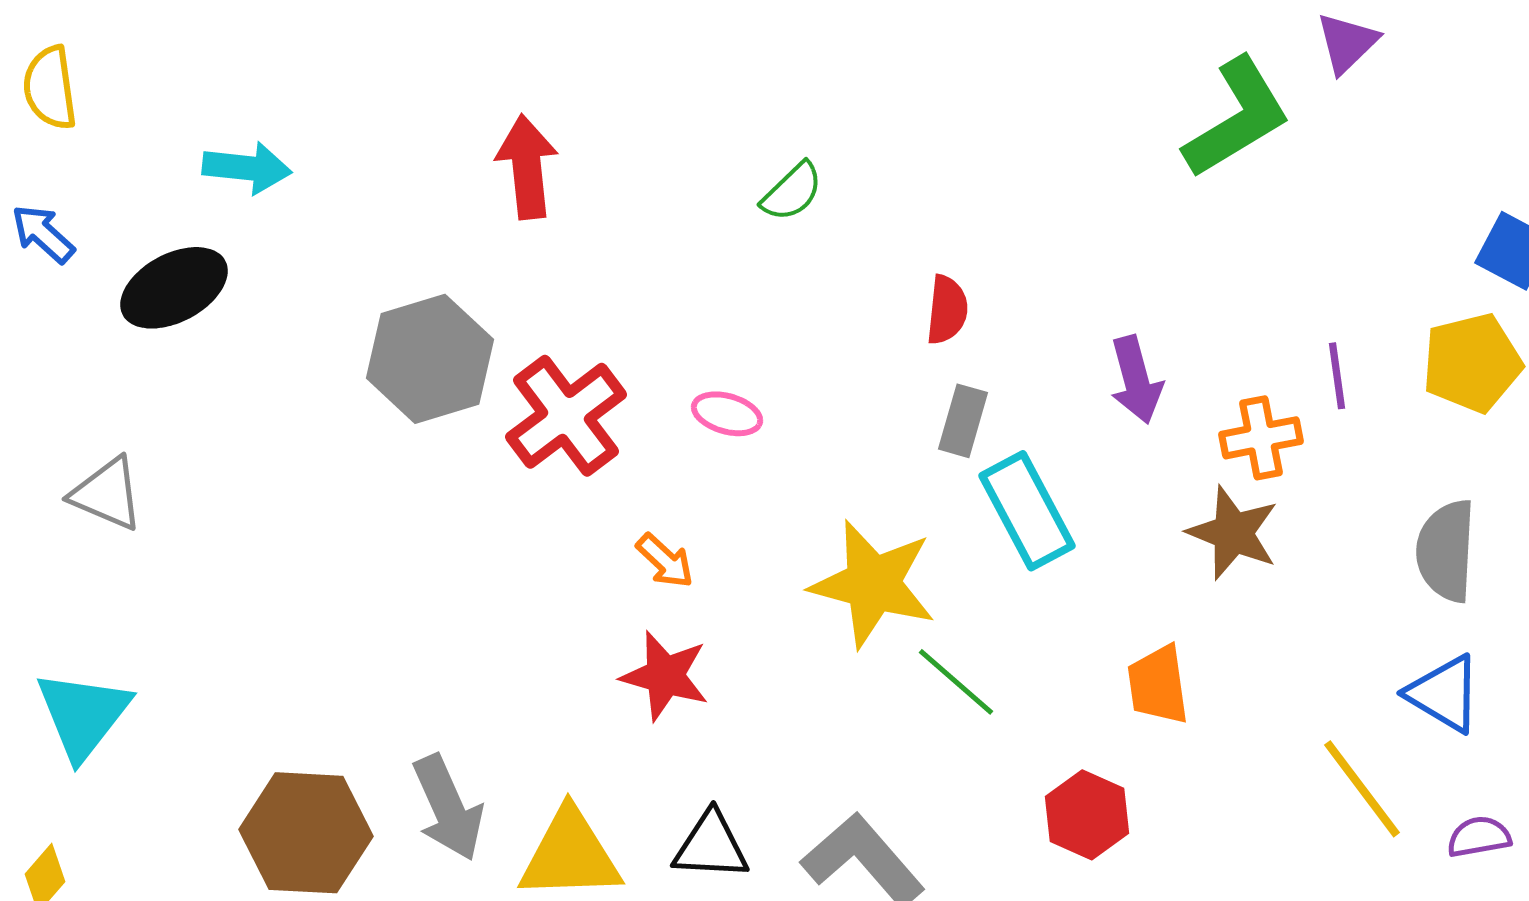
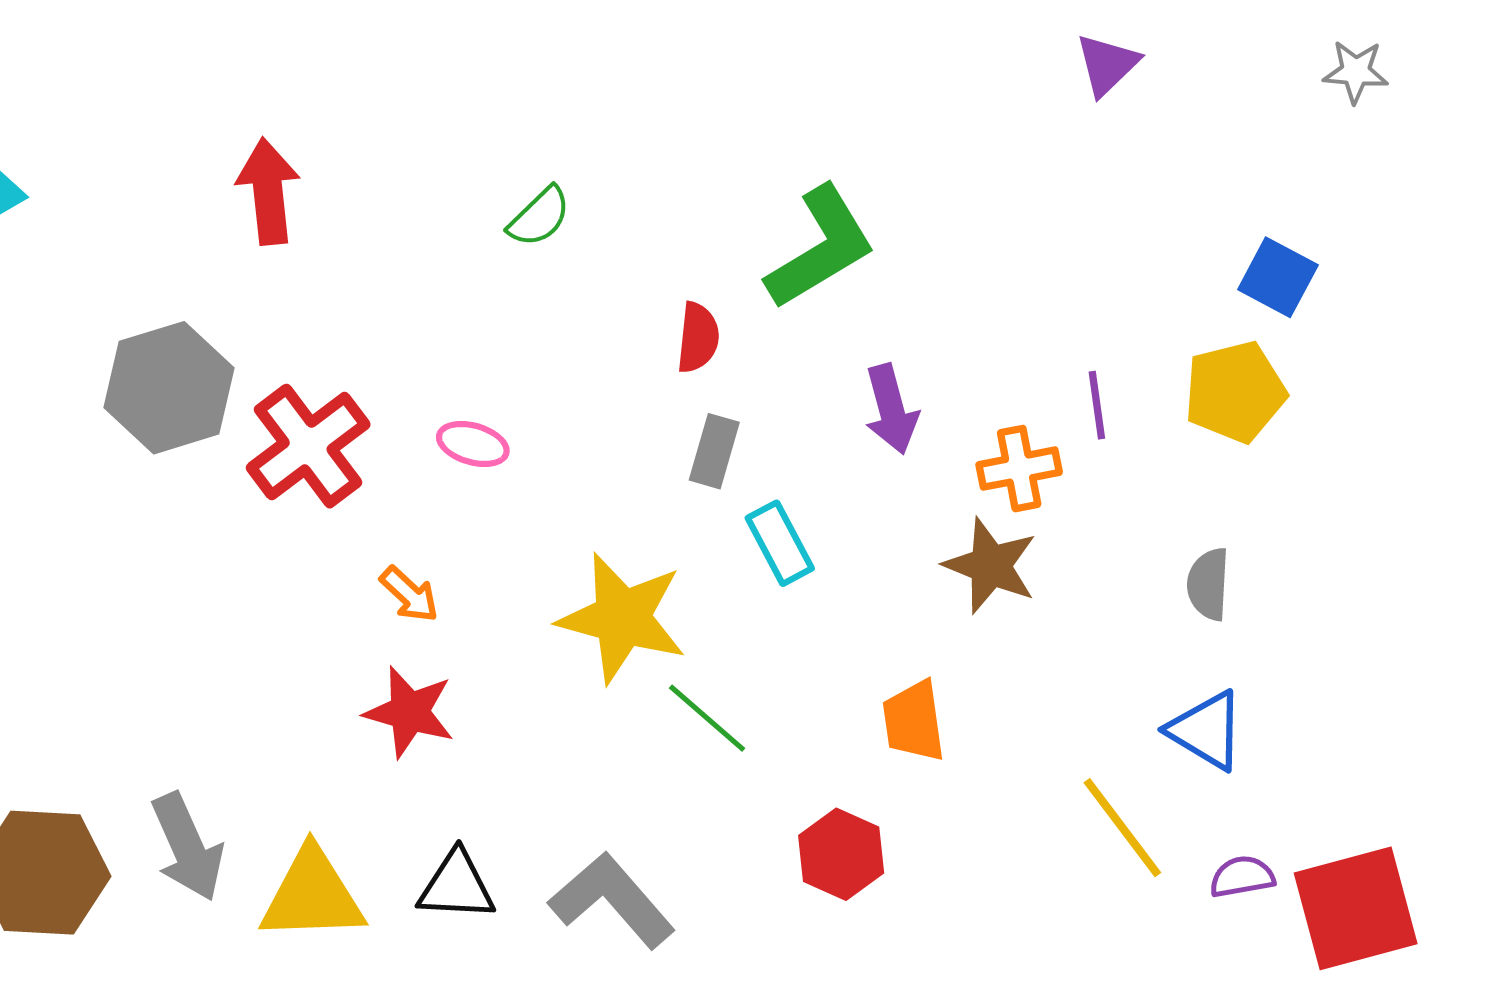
green L-shape: (1237, 118) -> (821, 248), moved
cyan rectangle: (1027, 511) -> (780, 543), size x0.7
gray semicircle: (1446, 551) -> (1208, 584), size x0.7

